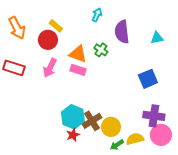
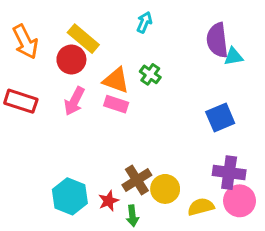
yellow rectangle: (56, 26) -> (83, 39), size x1.5
purple semicircle: (122, 32) -> (217, 40), moved
cyan hexagon: (73, 117) -> (70, 196), moved
green arrow: (117, 145) -> (132, 216), moved, turned -64

